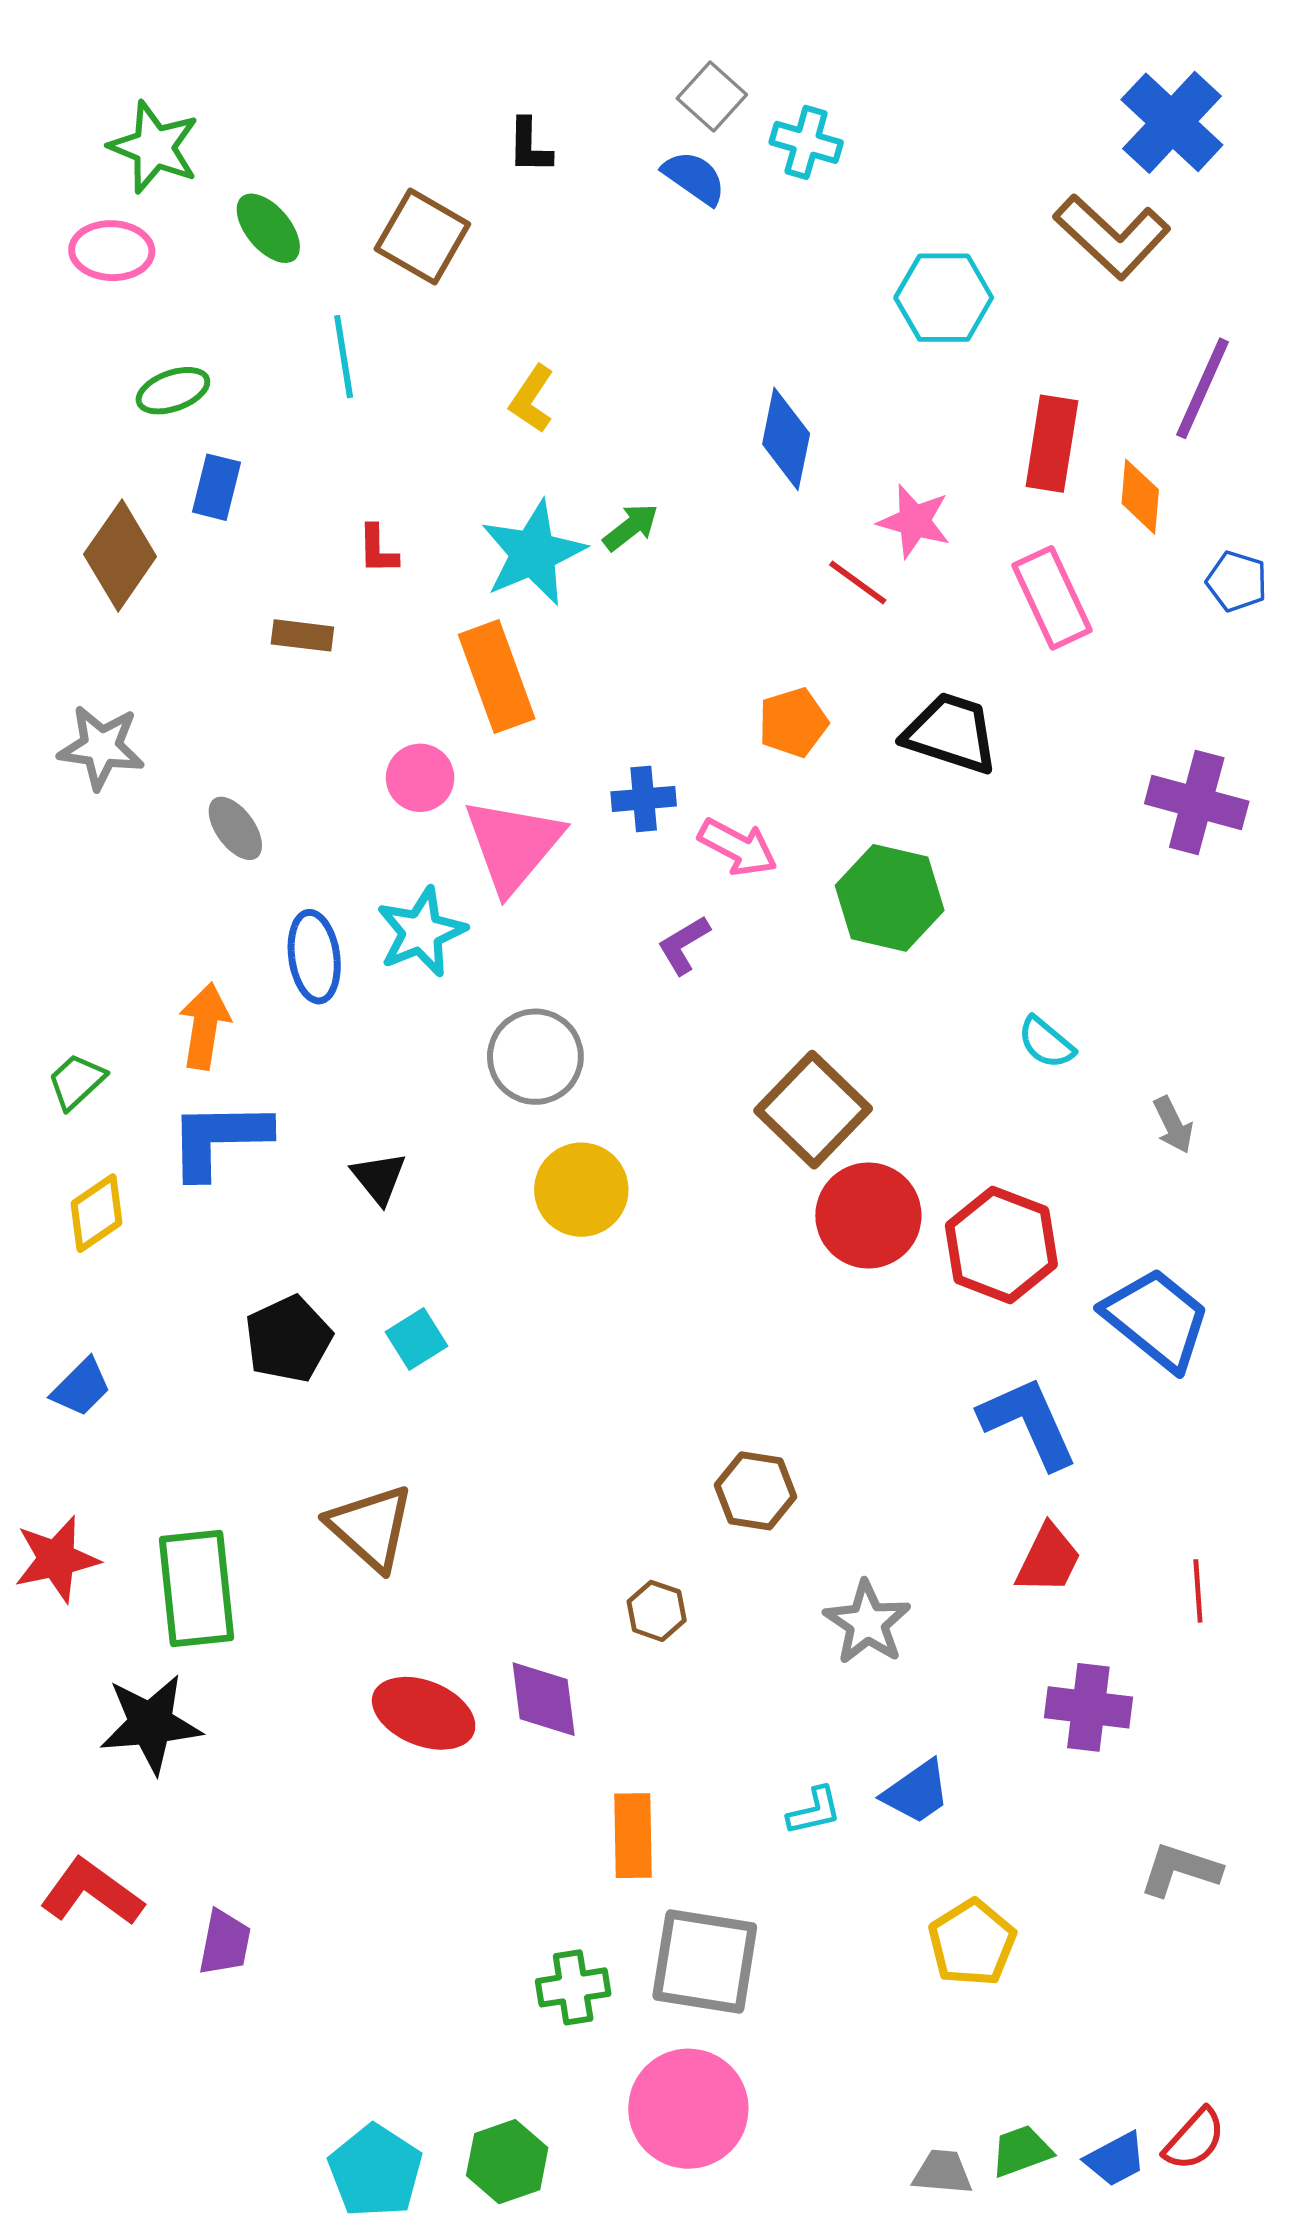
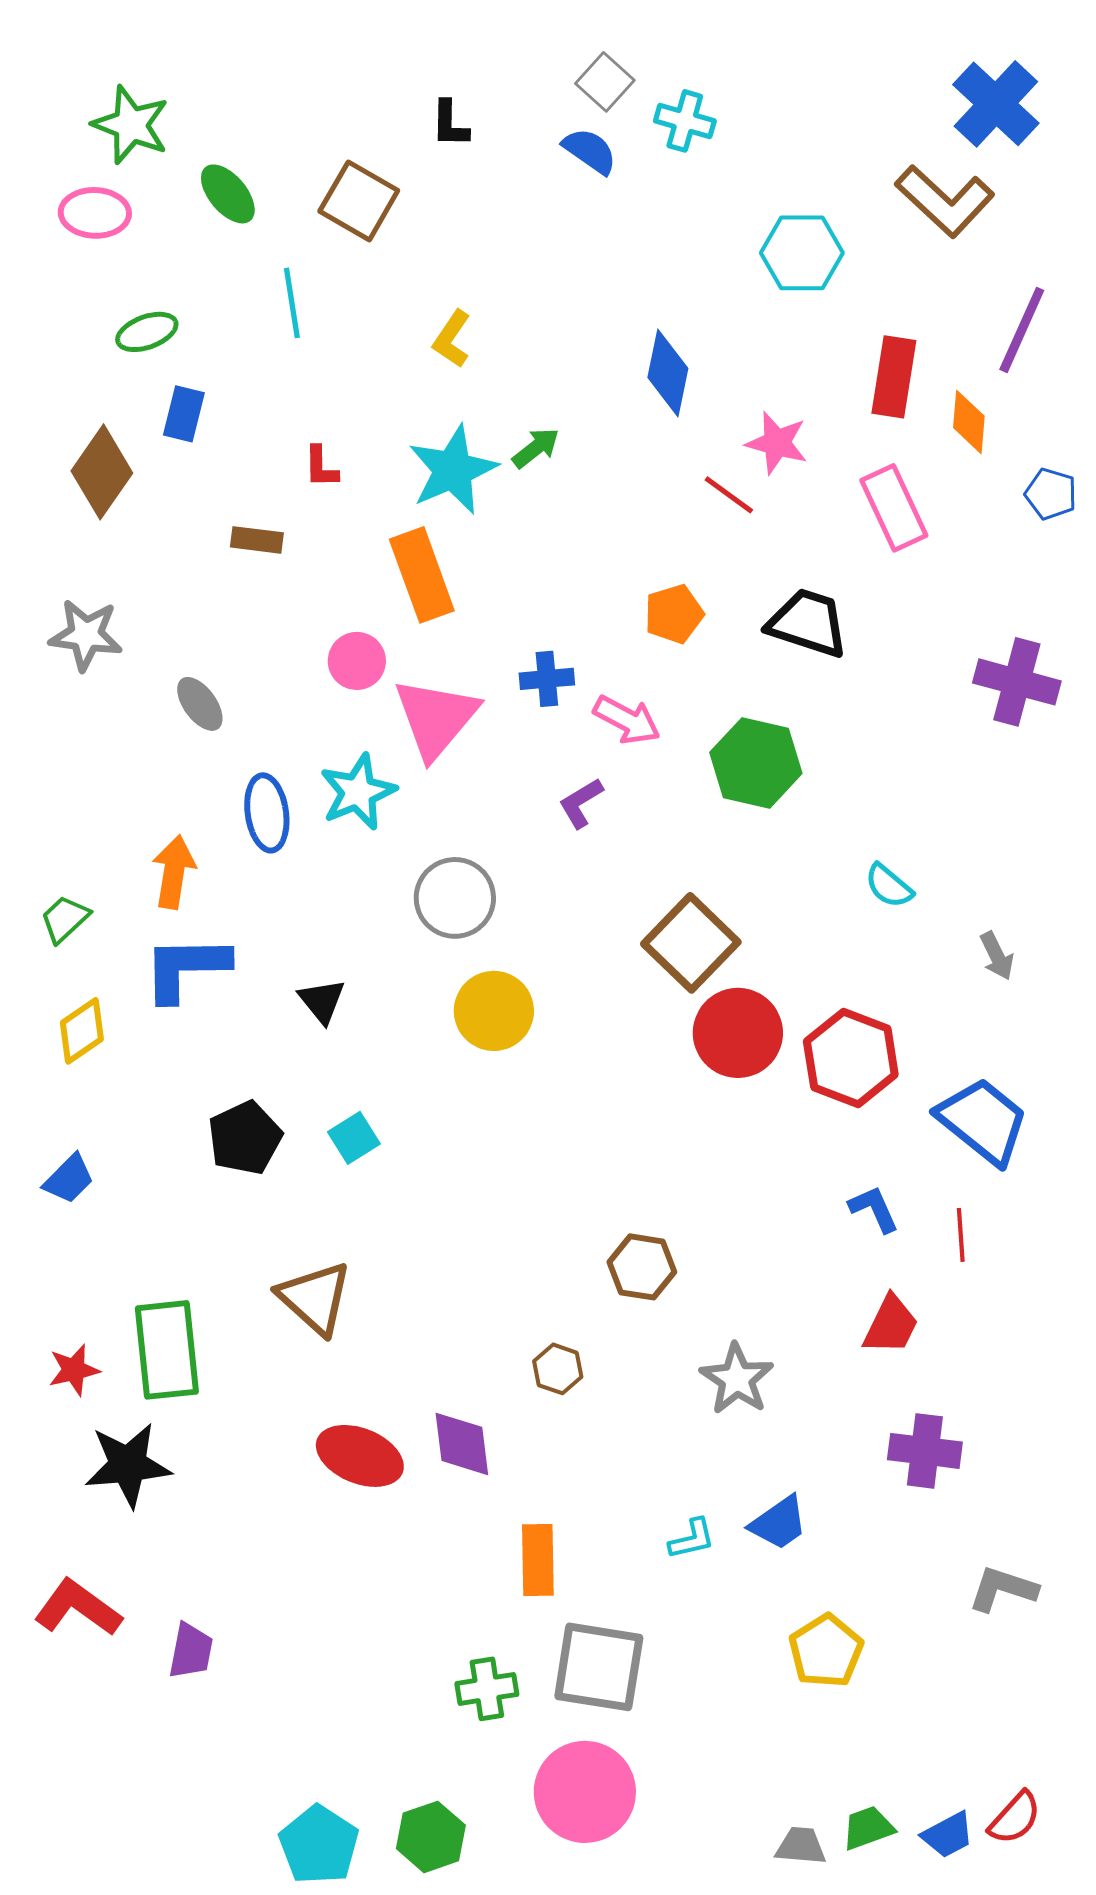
blue L-shape: (1028, 1423) -> (874, 1209), size x0.6
red star: (56, 1559) -> (74, 1370), moved, size x0.7
red line: (1198, 1591) -> (961, 1235), moved

